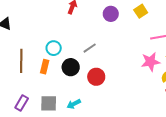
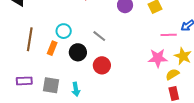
gray line: (90, 48) -> (99, 36), turned 64
purple rectangle: (22, 103) -> (24, 81), turned 49
cyan arrow: (74, 104) -> (76, 89), turned -80

